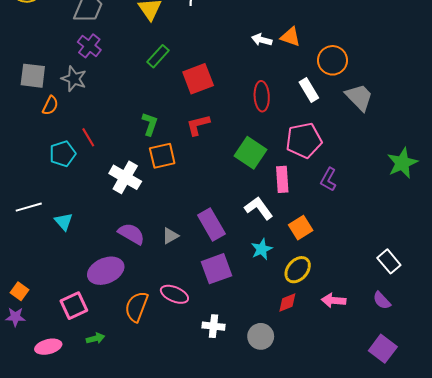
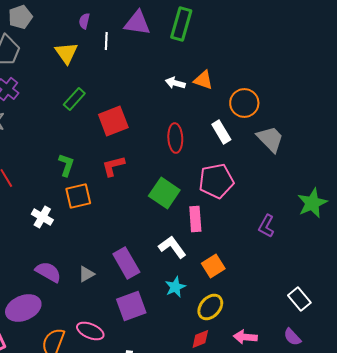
white cross: (125, 177) -> (42, 217), size x0.7
purple L-shape: (328, 179) -> (266, 226), moved

